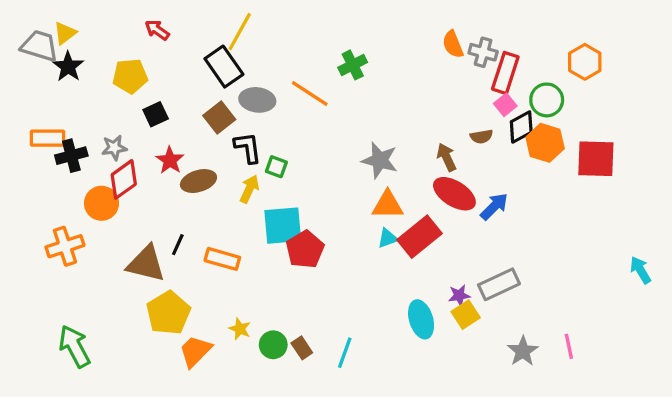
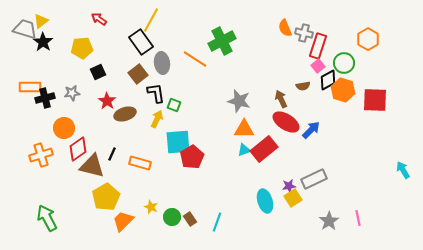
green cross: (353, 65) -> (222, 41), size x1.5
gray ellipse: (257, 100) -> (162, 63), turned 75
red diamond: (124, 179) -> (78, 149), moved

